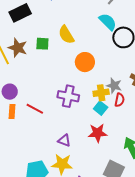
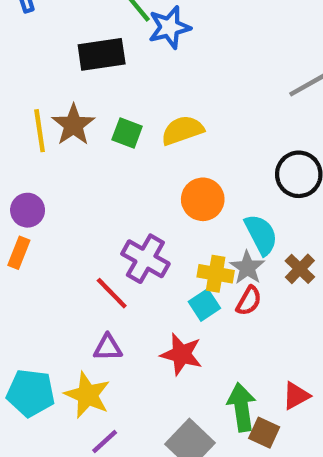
cyan semicircle: (108, 22) -> (261, 234), moved
yellow semicircle: (66, 35) -> (182, 130), turned 84
red line: (35, 109) -> (112, 293), moved
purple triangle: (64, 140) -> (108, 348), turned -40

